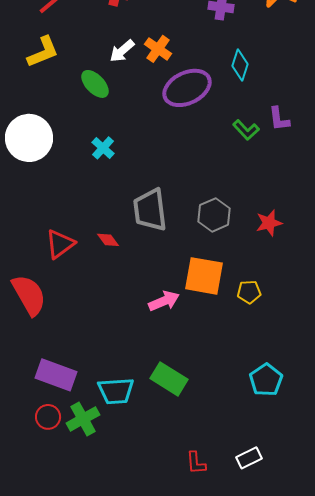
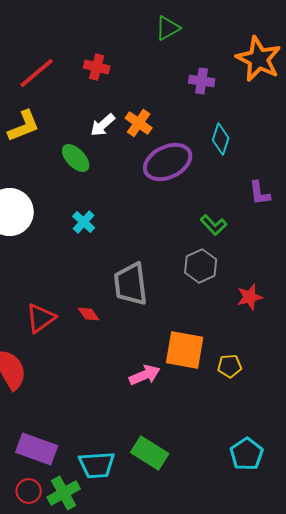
green L-shape: (246, 130) -> (214, 225), moved
gray hexagon: (214, 215) -> (201, 266), moved

